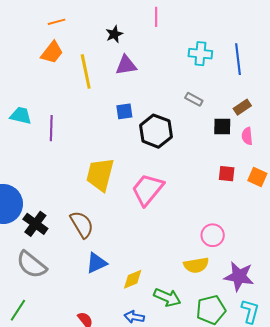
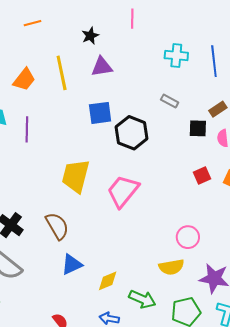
orange trapezoid: (52, 52) -> (24, 80), moved
blue square: (124, 111) -> (100, 113), size x1.4
red square: (227, 174) -> (202, 176), turned -30

